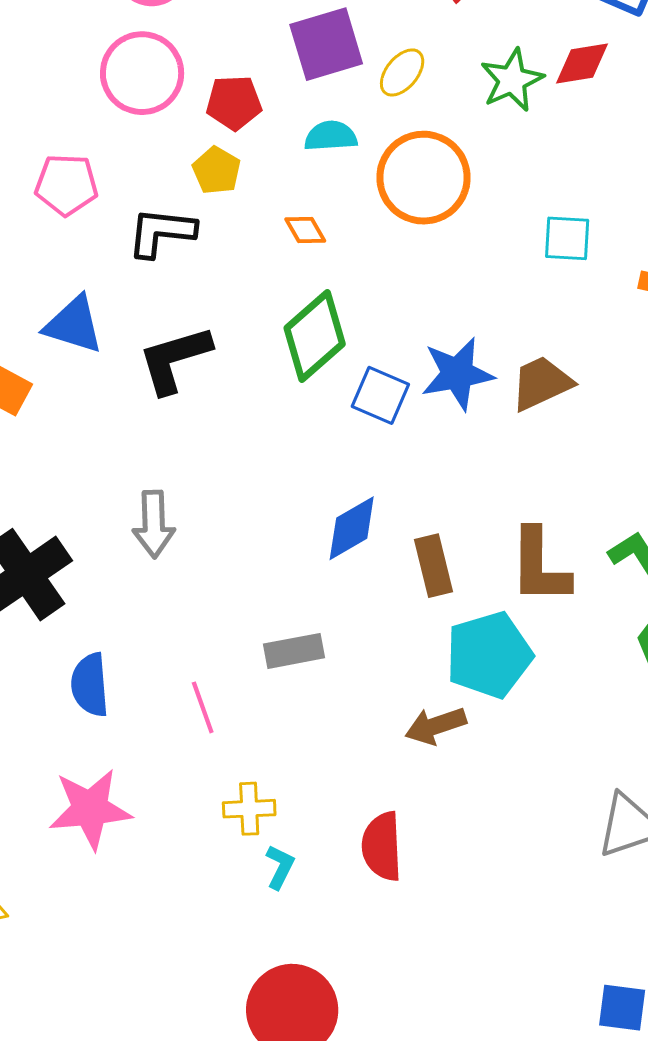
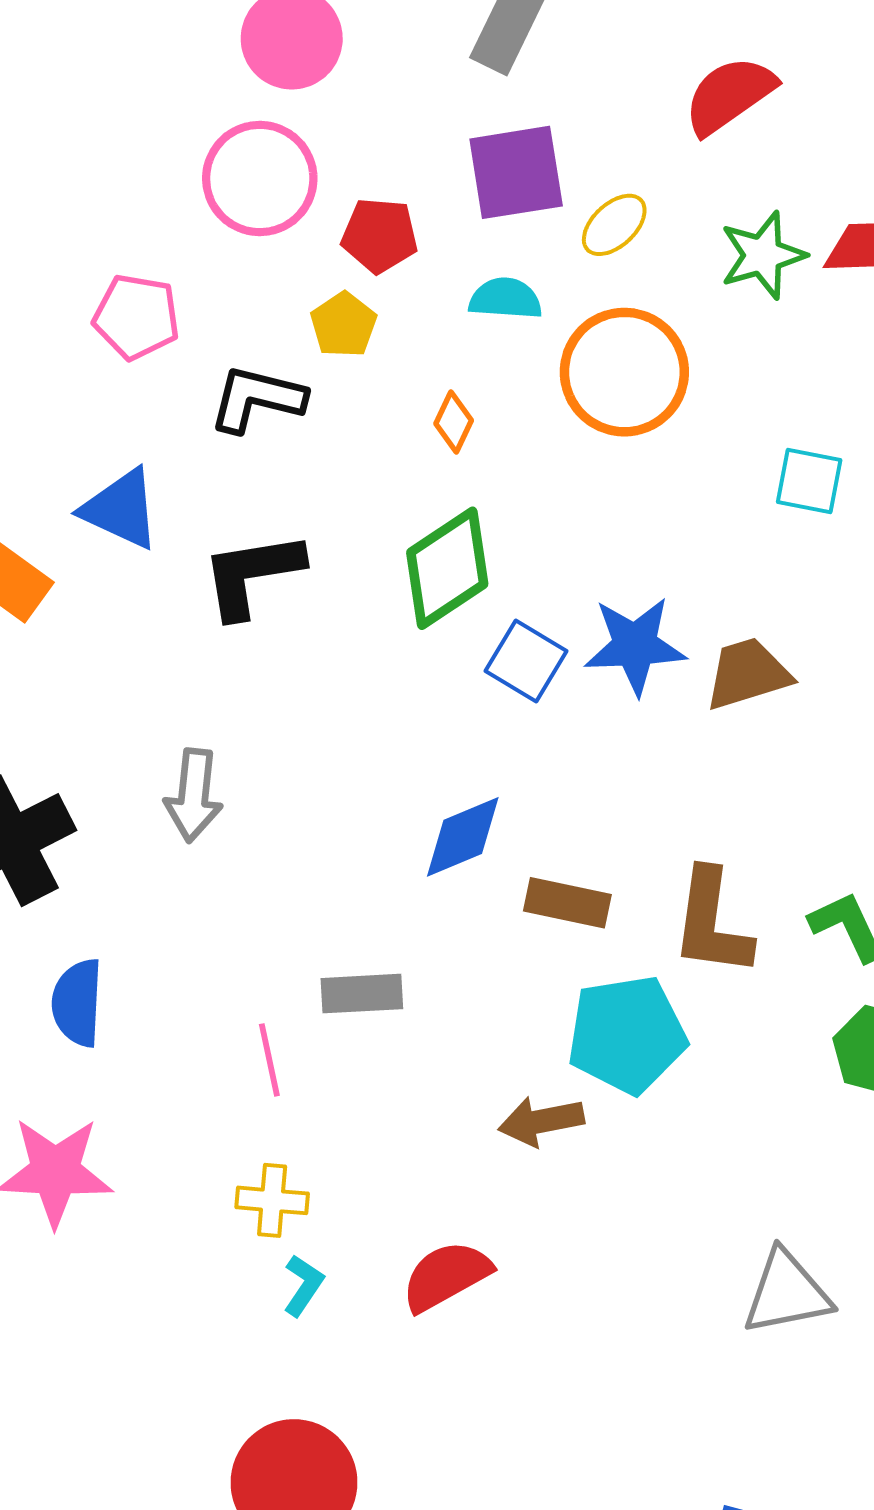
orange diamond: (305, 230) -> (454, 422), turned 48
brown rectangle: (433, 566) -> (567, 903), turned -72
pink line: (203, 707) -> (269, 1060), moved
red semicircle: (382, 846) -> (446, 1276), turned 56

